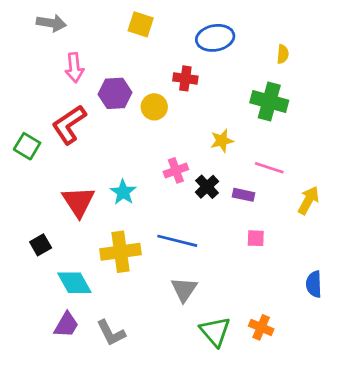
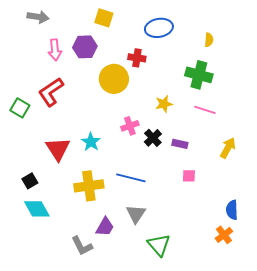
purple hexagon: (115, 93) -> (85, 47), moved
yellow circle: (154, 107) -> (114, 79), size x1.5
pink line: (269, 168) -> (205, 110), moved
cyan diamond: (74, 283) -> (37, 209), moved
purple trapezoid: (66, 325) -> (105, 227), moved
orange cross: (261, 327) -> (224, 235), moved, turned 30

